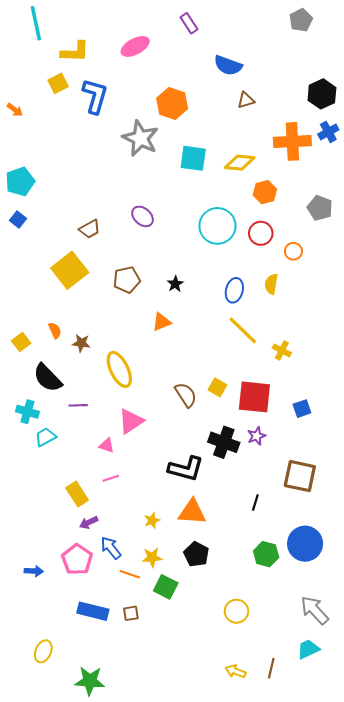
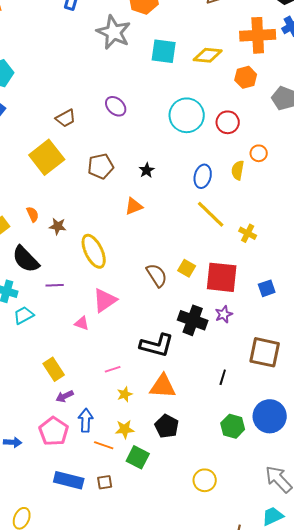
orange hexagon: (265, 192) -> (246, 77), moved
orange circle: (293, 251) -> (259, 153), moved
pink line: (111, 478) -> (113, 369), moved
blue arrow: (111, 548) -> (86, 420), turned 40

